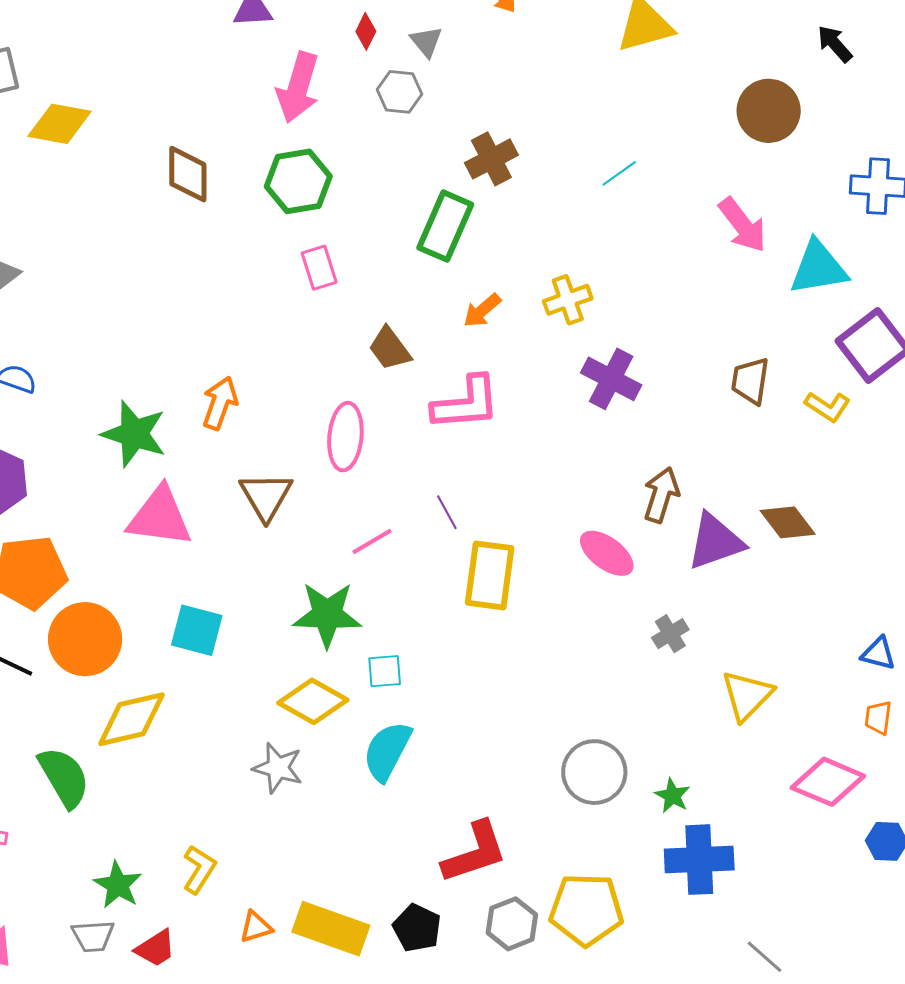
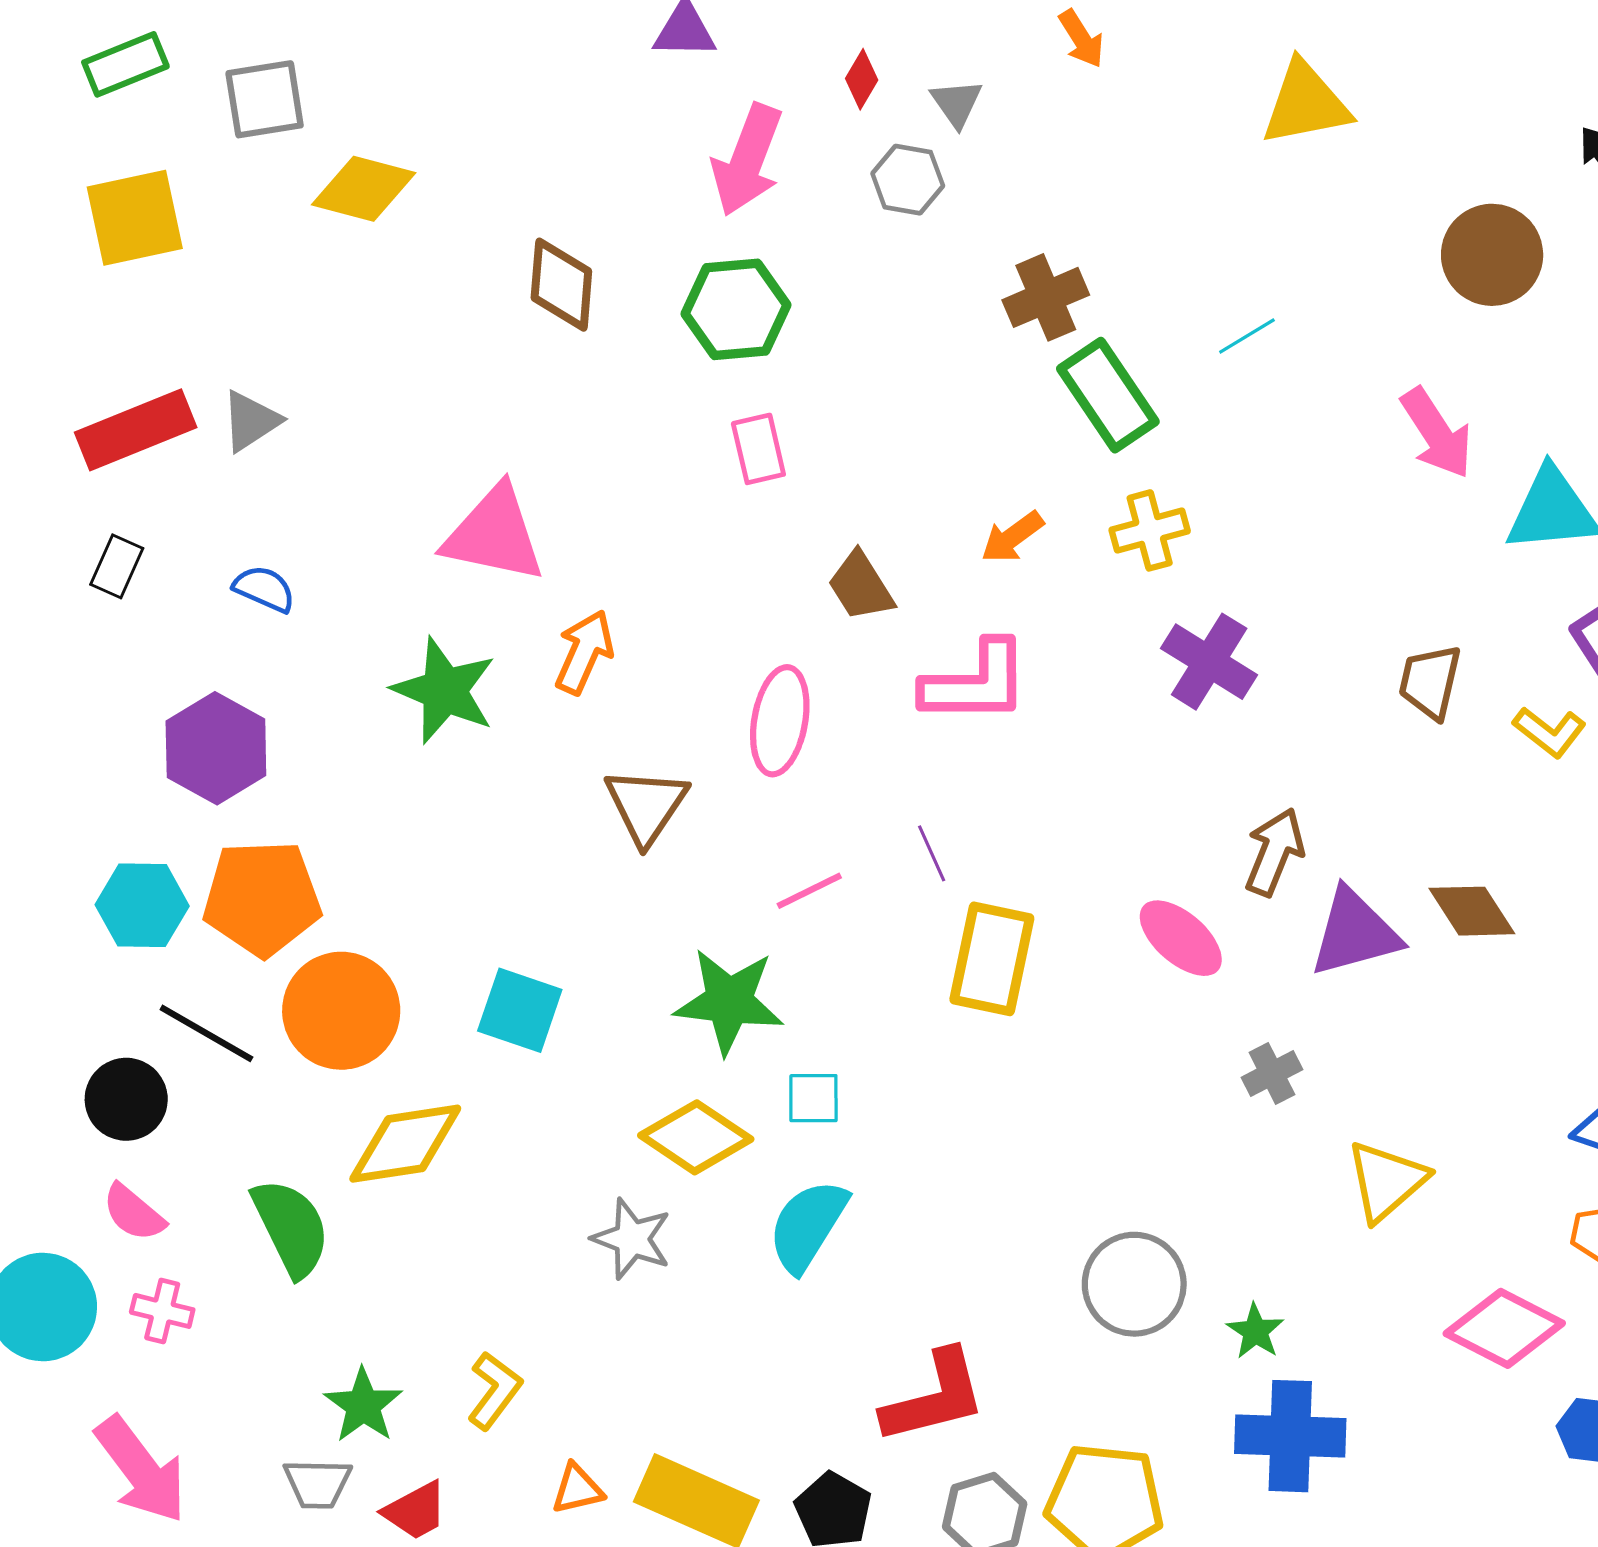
green rectangle: (445, 226) -> (1108, 395), moved, turned -62
pink triangle: (160, 517) -> (494, 534), moved

